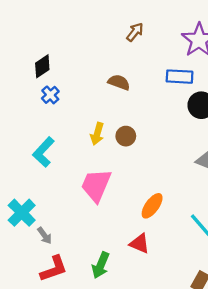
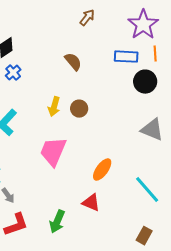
brown semicircle: (119, 82) -> (73, 62), turned 30

